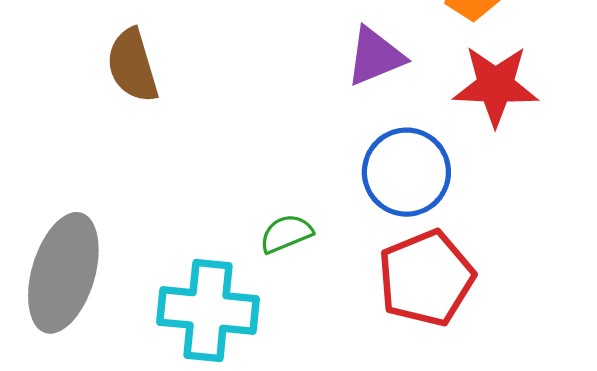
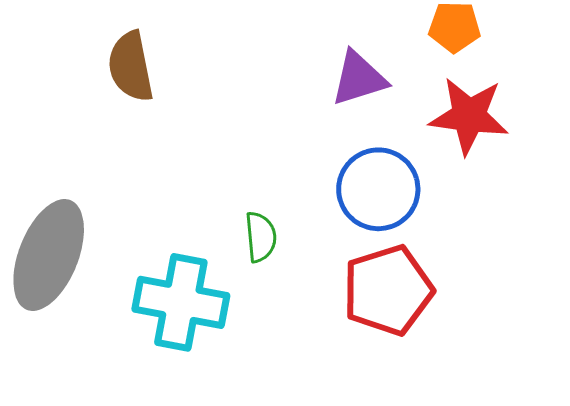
green semicircle: (286, 234) -> (261, 237), turned 102

